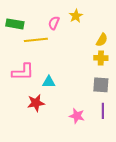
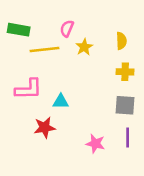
yellow star: (76, 16) -> (84, 47), moved
yellow semicircle: (102, 40) -> (121, 41), moved, turned -32

